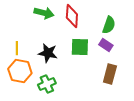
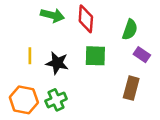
purple rectangle: (106, 45) -> (142, 55), moved
yellow line: (17, 48) -> (30, 56), moved
orange hexagon: (20, 71) -> (24, 100), moved

